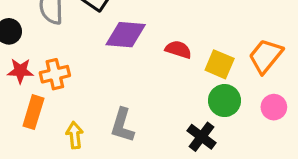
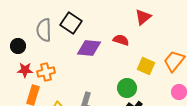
red semicircle: (178, 49) -> (121, 40), moved
green circle: (224, 101) -> (127, 88), moved

